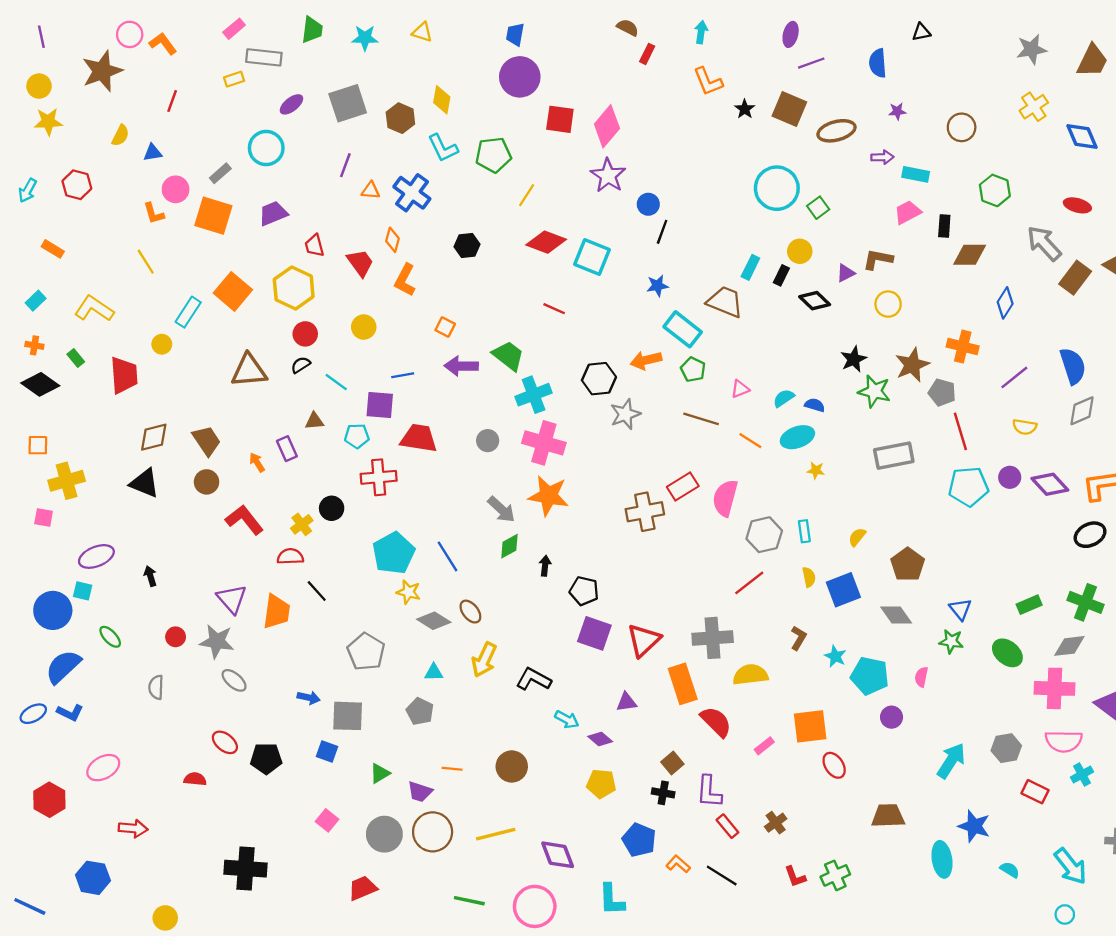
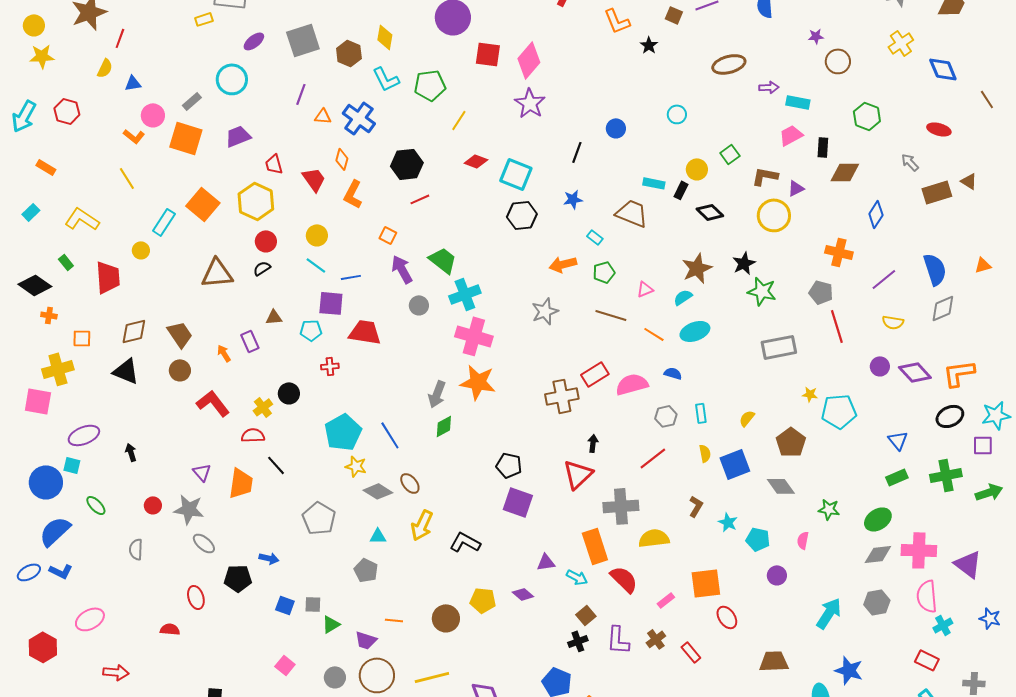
red line: (172, 101) -> (120, 38), moved
brown square: (789, 109) -> (674, 15), moved, size x0.6
purple star: (897, 111) -> (816, 36), moved
cyan circle: (777, 188) -> (677, 114), size x0.5
cyan arrow: (28, 190) -> (24, 116), size x1.5
blue circle: (648, 204) -> (616, 128), moved
green square: (818, 208) -> (730, 154), moved
orange L-shape: (154, 213) -> (134, 136), turned -35
red diamond: (546, 242) -> (476, 161), size x0.7
gray arrow: (1044, 243) -> (910, 162), size x0.6
black hexagon: (467, 246) -> (407, 164), size x1.4
cyan rectangle: (750, 267) -> (654, 183), turned 75
purple triangle: (846, 273) -> (796, 188), moved
brown rectangle: (1075, 278) -> (937, 192), turned 36
yellow circle: (888, 304) -> (774, 215), size x1.4
red line: (554, 309) -> (420, 199), moved, turned -48
cyan rectangle: (683, 329) -> (595, 237), size x0.5
orange cross: (34, 345) -> (49, 315), moved
brown star: (912, 365) -> (697, 268), moved
purple arrow: (461, 366) -> (402, 269), turned 60
green pentagon: (693, 369) -> (604, 272), turned 30
black hexagon: (599, 379) -> (522, 215), moved
cyan line: (336, 382) -> (316, 265), moved
blue semicircle: (815, 405) -> (673, 373), moved
gray circle: (488, 441) -> (419, 305), moved
orange square: (38, 445) -> (82, 338), moved
yellow star: (816, 470) -> (810, 394), moved
red cross: (379, 477) -> (330, 366), size x0.6
cyan pentagon: (968, 486) -> (839, 411), moved
pink semicircle: (725, 498) -> (632, 384), turned 60
gray arrow: (501, 509) -> (437, 394), turned 68
pink square: (44, 517) -> (38, 401), size x1.6
gray hexagon: (764, 535) -> (666, 416), size x0.7
black arrow: (545, 566) -> (593, 443), moved
purple triangle: (232, 599) -> (202, 472), size x0.7
green cross: (1085, 602) -> (946, 475), turned -32
blue triangle: (960, 609) -> (898, 440), moved
red triangle: (644, 640) -> (578, 474), moved
gray diamond: (1069, 646) -> (878, 554), moved
green ellipse: (1007, 653) -> (878, 519), turned -72
cyan pentagon: (870, 676) -> (758, 539), size x0.7
gray square: (348, 716) -> (313, 604), moved, size x0.6
cyan arrow: (567, 719) -> (577, 577), moved
pink semicircle: (1064, 741) -> (927, 596), turned 84
red ellipse: (225, 742) -> (196, 597), turned 35
black pentagon: (266, 758) -> (238, 578), moved
yellow pentagon: (601, 784) -> (483, 600), moved
red rectangle: (1035, 792) -> (927, 660), moved
black cross: (663, 793) -> (578, 641), turned -30
brown cross: (776, 823) -> (656, 639), moved
red rectangle: (727, 826) -> (691, 652), moved
gray circle: (384, 834) -> (335, 677), size x0.7

